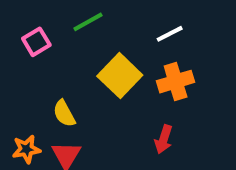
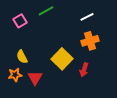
yellow square: (120, 76) -> (62, 59), moved
yellow semicircle: (64, 113) -> (22, 57), moved

